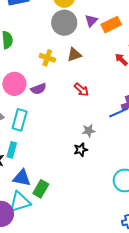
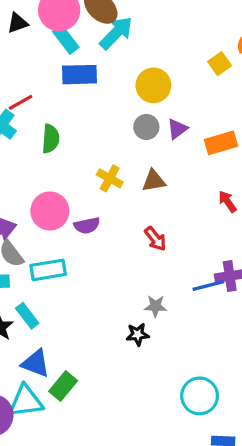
purple triangle: (91, 21) -> (177, 129), moved
gray circle: (64, 23) -> (146, 127), size x0.6
cyan rectangle: (20, 120) -> (48, 270), turned 55
cyan rectangle: (12, 150) -> (27, 316), turned -63

